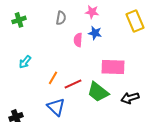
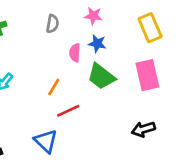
pink rectangle: (113, 67) -> (147, 75), moved, turned 75
orange line: (53, 78) -> (54, 87), moved
green trapezoid: (98, 92) -> (101, 76), moved

